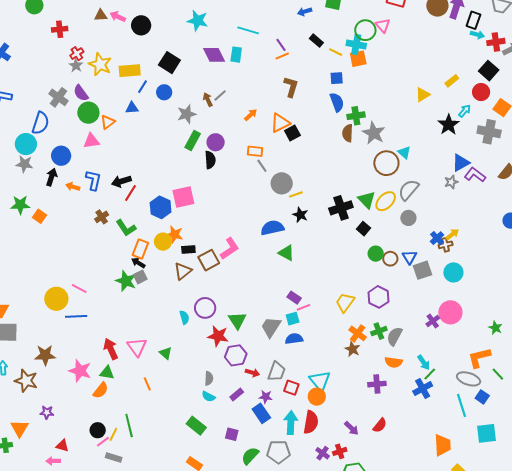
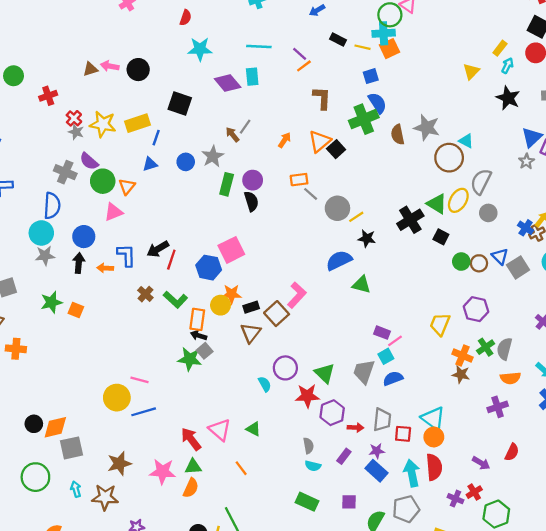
blue circle: (164, 92) -> (186, 162), moved
cyan arrow: (465, 111) -> (507, 66), moved
green cross: (356, 116) -> (364, 119), moved, size x1.4

